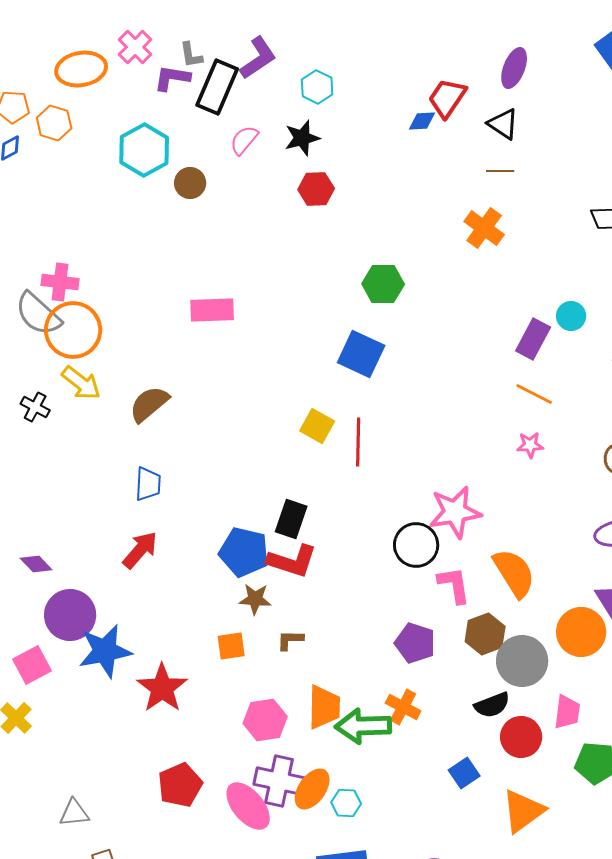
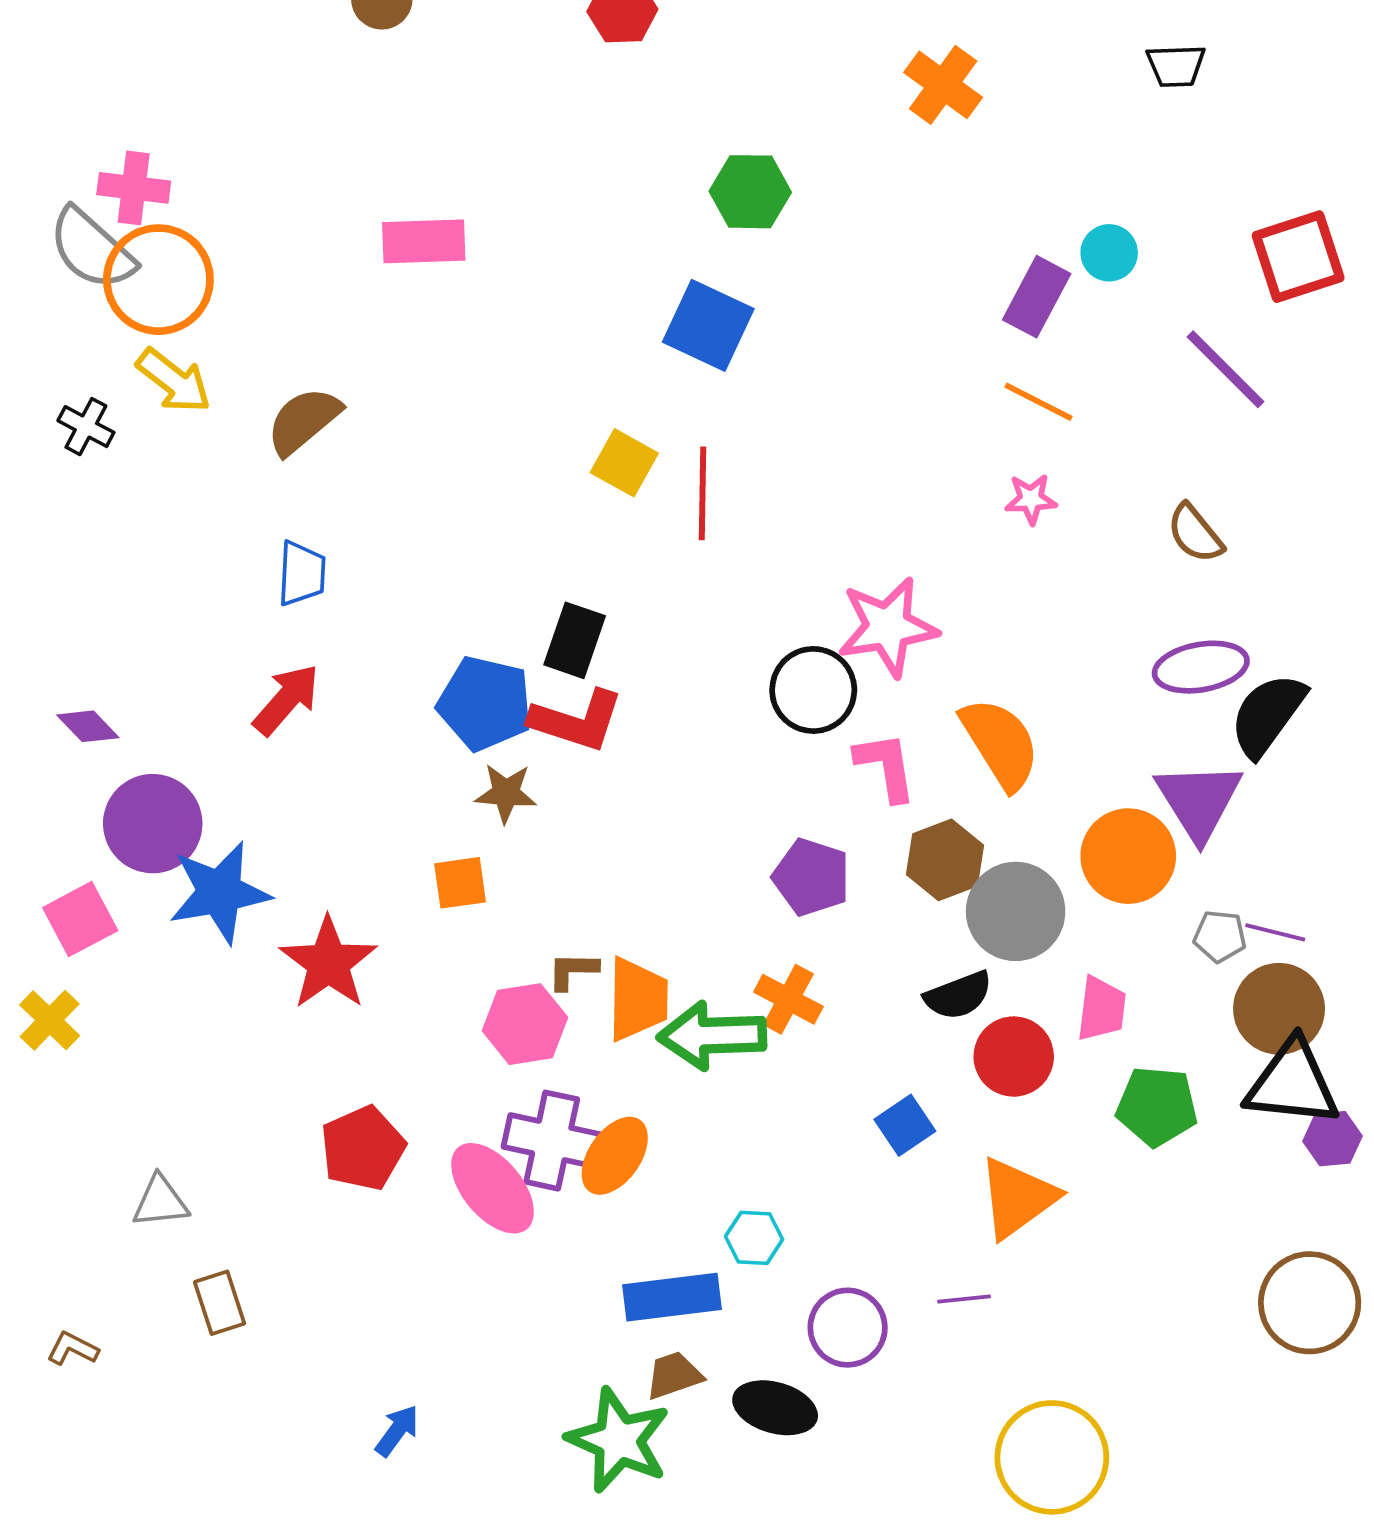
brown L-shape: (290, 640) -> (573, 971), moved
cyan hexagon: (346, 803) -> (754, 1238), moved

